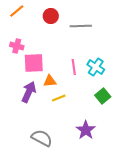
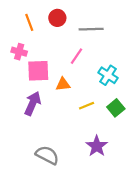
orange line: (17, 11) -> (29, 22), moved, turned -70
pink line: (74, 67) -> (76, 56), moved, turned 42
orange triangle: (50, 81) -> (63, 84), moved
yellow line: (59, 98) -> (87, 106), moved

